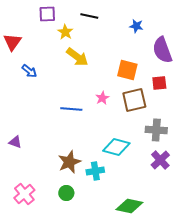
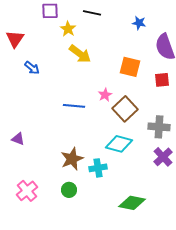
brown square: (134, 100) -> (125, 109), moved, turned -30

